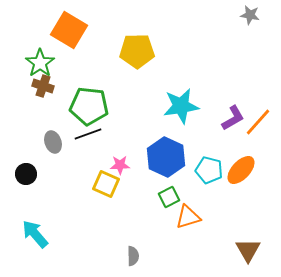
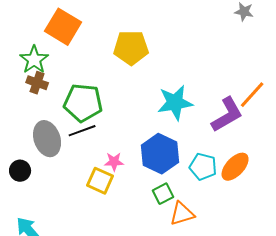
purple L-shape: (233, 118) -> (227, 115), size x1.4
orange line: (258, 122) -> (252, 95), moved
gray ellipse: (53, 142) -> (47, 139), size x1.6

